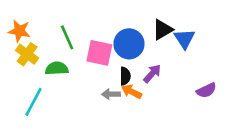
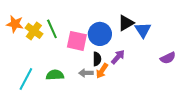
yellow cross: (27, 54) -> (34, 31), moved
green semicircle: (57, 68) -> (55, 75), moved
purple semicircle: (206, 90) -> (168, 58), moved
orange arrow: (132, 92) -> (102, 71), turned -84

